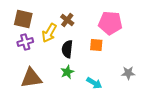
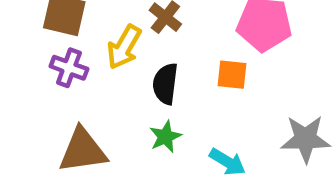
purple cross: (25, 42) -> (69, 68), turned 35
gray star: (128, 73) -> (306, 139), size x1.5

